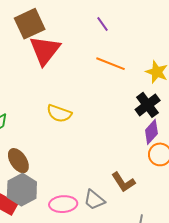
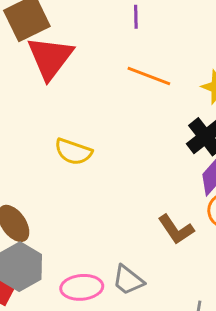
purple line: (103, 24) -> (136, 17), turned 35
brown L-shape: (123, 182) -> (176, 229), moved

